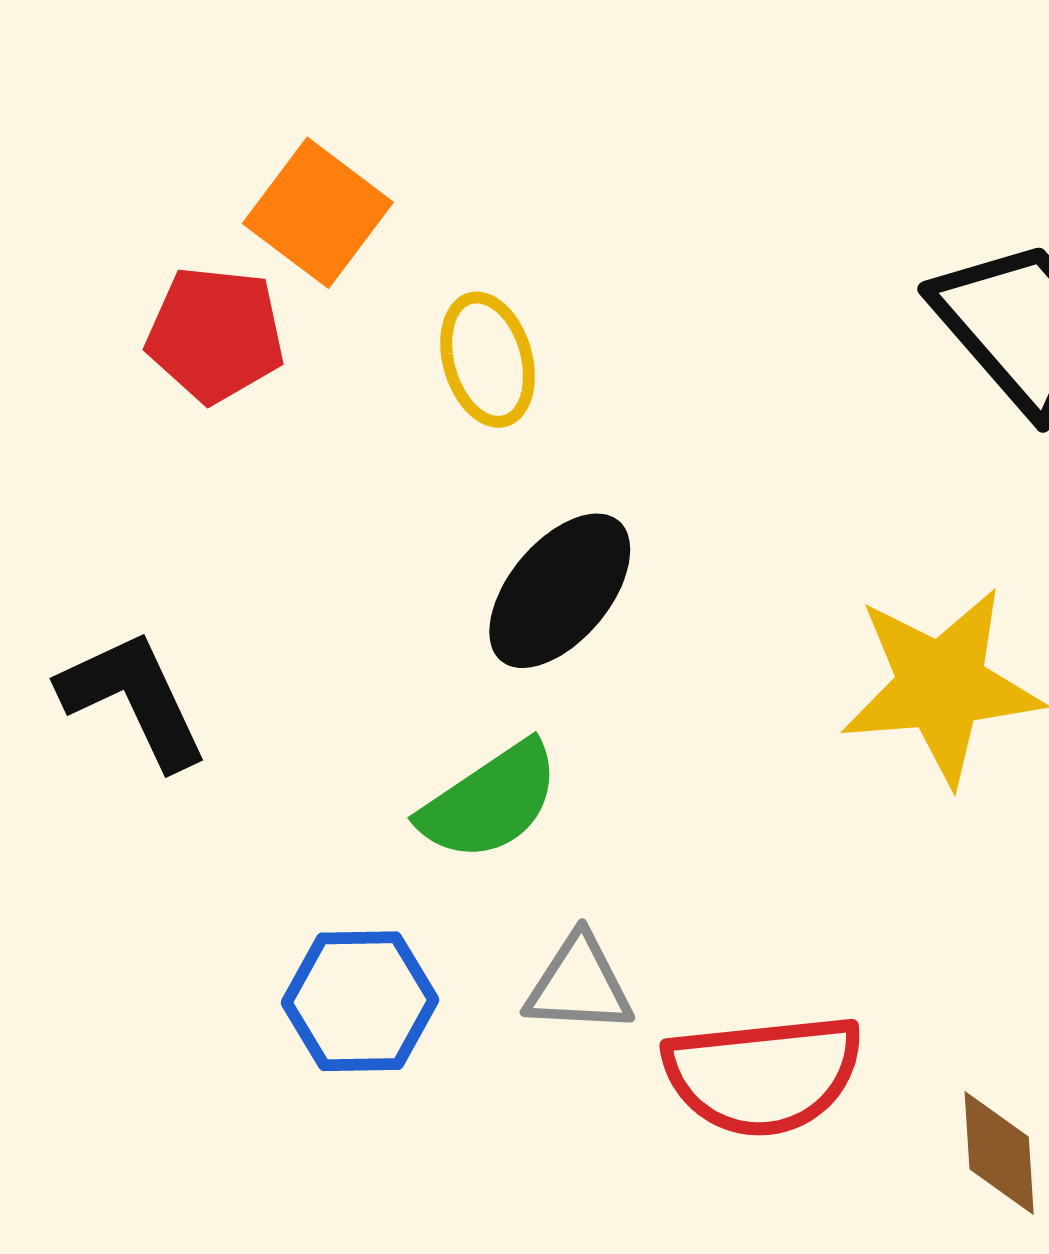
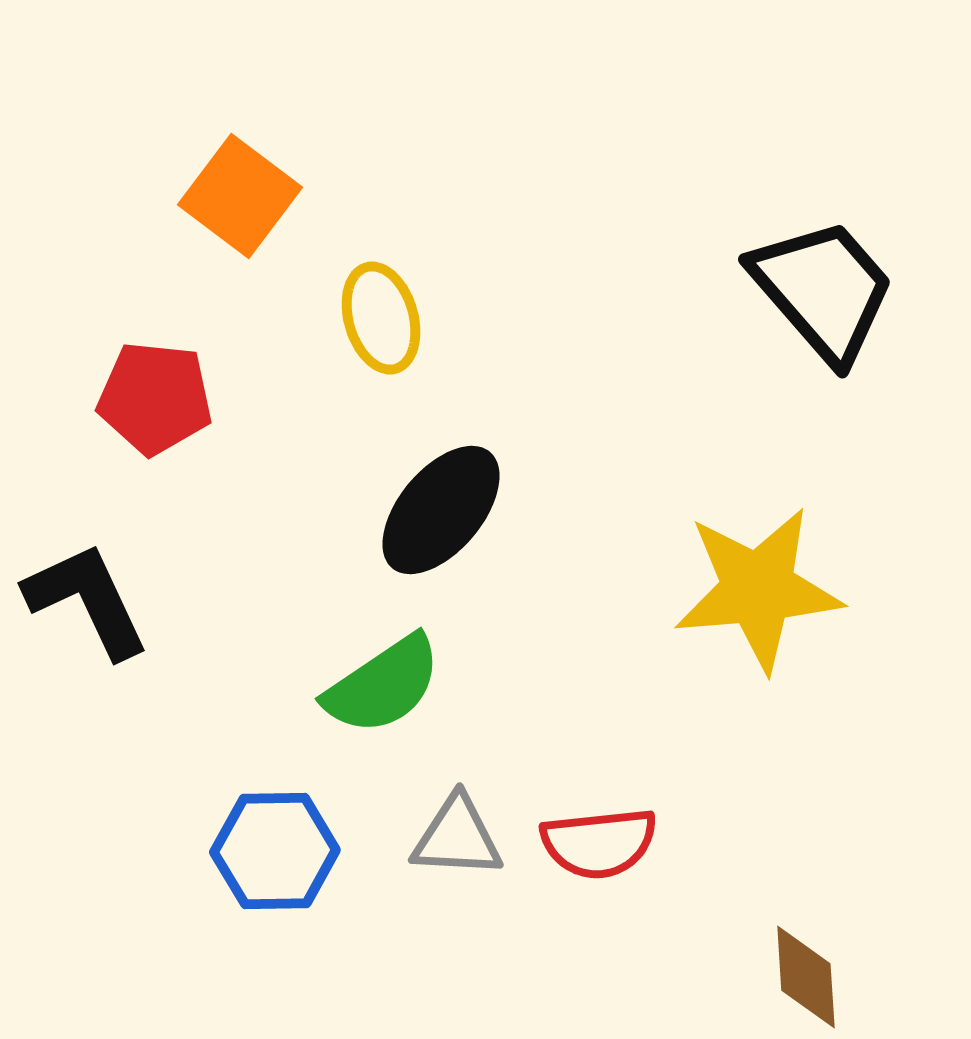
red pentagon: (215, 334) -> (155, 398), moved
red semicircle: (763, 1075) -> (599, 843), moved, size x0.7

